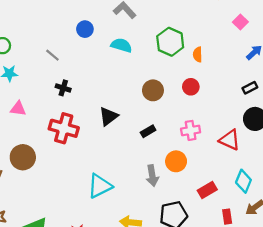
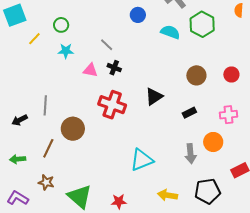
green hexagon: (170, 42) -> (202, 24), moved
orange semicircle: (198, 54) -> (239, 10), moved
gray line: (52, 55) -> (107, 45), moved
pink triangle: (18, 109) -> (90, 70), moved

